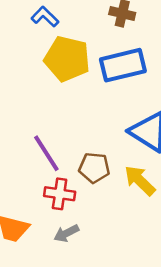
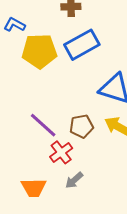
red cross: (60, 194) -> (61, 152), turned -30

